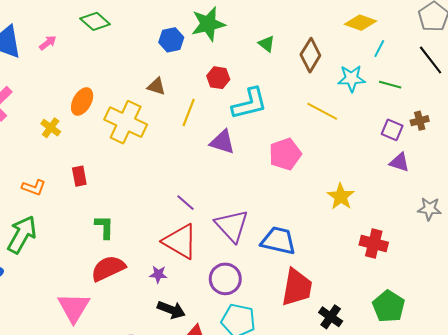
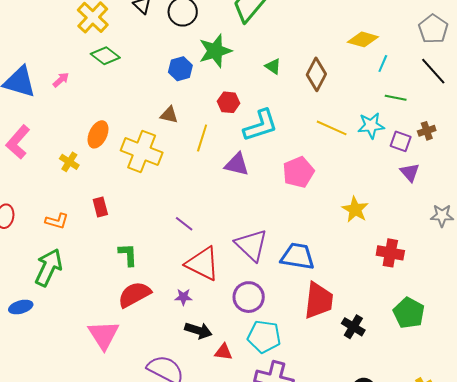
cyan star: (352, 78) -> (371, 126), moved
purple triangle: (399, 162) -> (410, 172), turned 35
purple line: (186, 203) -> (184, 224), moved

